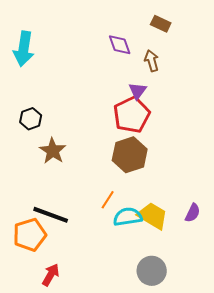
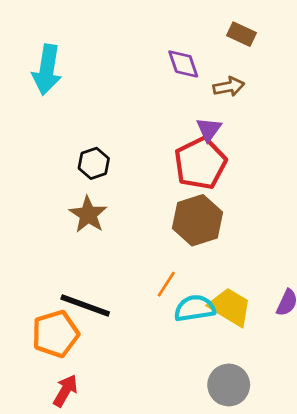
brown arrow: (152, 61) -> (229, 87), turned 95
black hexagon: (31, 119) -> (94, 163), moved
red arrow: (51, 275) -> (65, 391), moved

